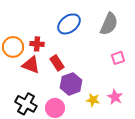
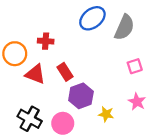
blue ellipse: (69, 24) -> (92, 18), moved
red cross: (37, 44) -> (46, 41), moved
pink star: (115, 97) -> (137, 102), moved

